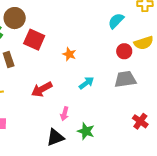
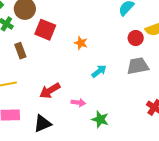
red arrow: (42, 89) -> (50, 91), moved
pink arrow: (65, 114) -> (78, 103), turned -96
black triangle: (55, 137) -> (42, 124), moved

